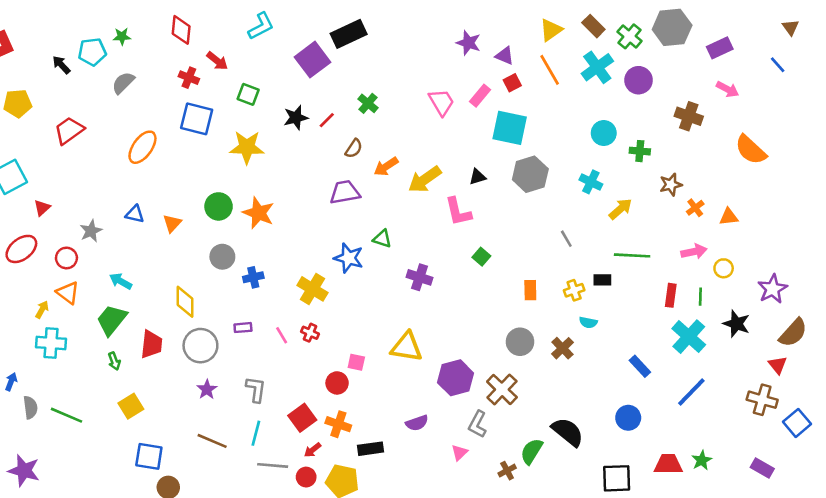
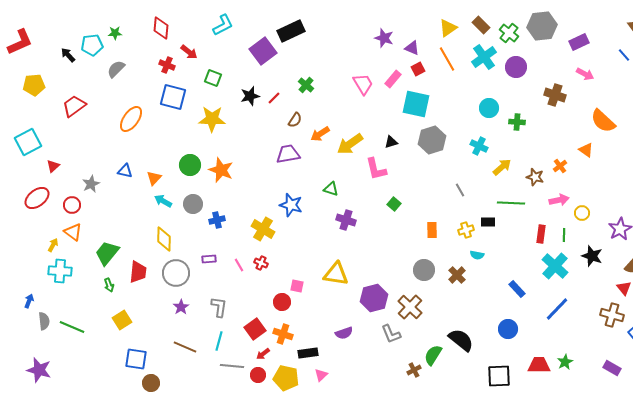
brown star: (671, 185) -> (535, 177), moved, turned 30
orange triangle: (729, 217) -> (586, 150), moved, turned 42
green triangle: (382, 239) -> (331, 189), moved
cyan arrow: (121, 281) -> (163, 201), moved
gray L-shape: (477, 424) -> (391, 334), turned -50
pink triangle: (459, 453) -> (321, 375), moved

